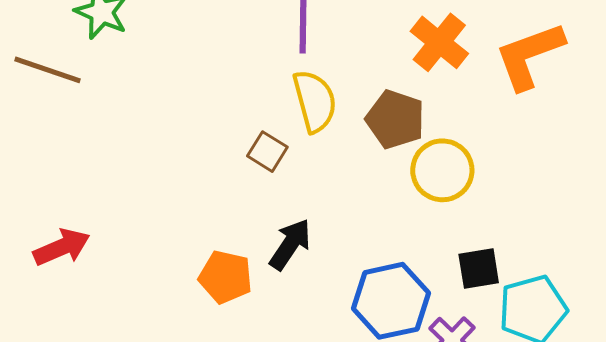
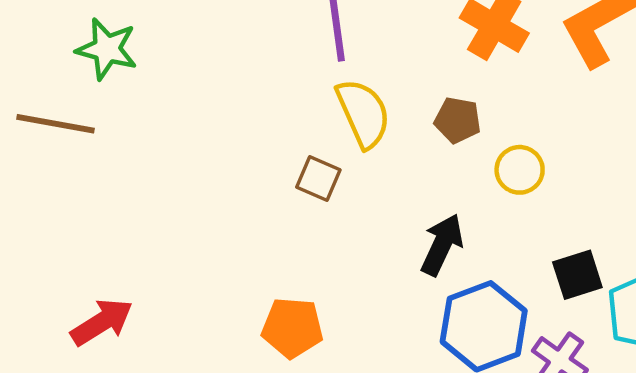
brown pentagon: (395, 119) -> (458, 120), size x0.7
yellow circle: (442, 170) -> (520, 170), size x0.7
black arrow: (290, 244) -> (442, 245), moved

